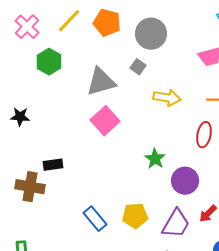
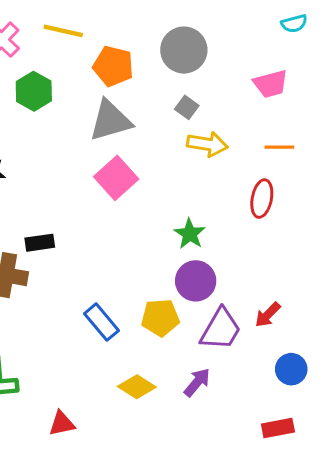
yellow line: (69, 21) -> (63, 31), turned 60
orange pentagon: (107, 23) -> (113, 66), moved
gray square: (138, 67) -> (187, 107), moved
purple circle: (185, 181) -> (196, 281), moved

